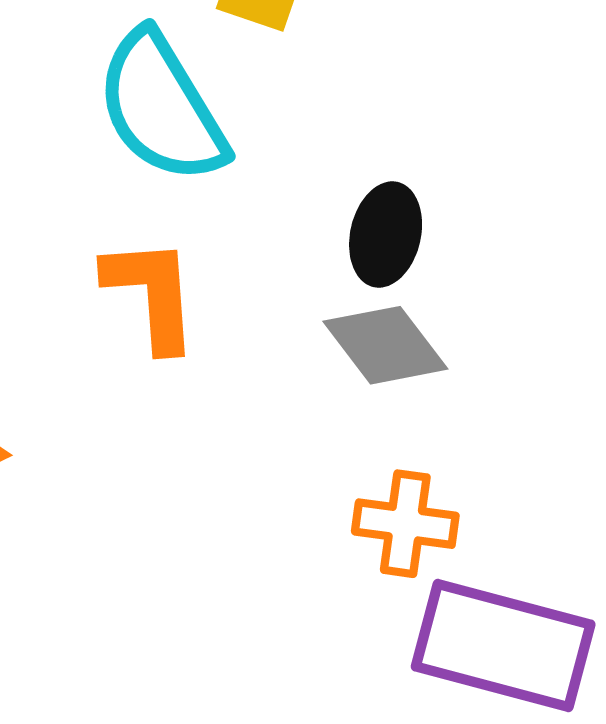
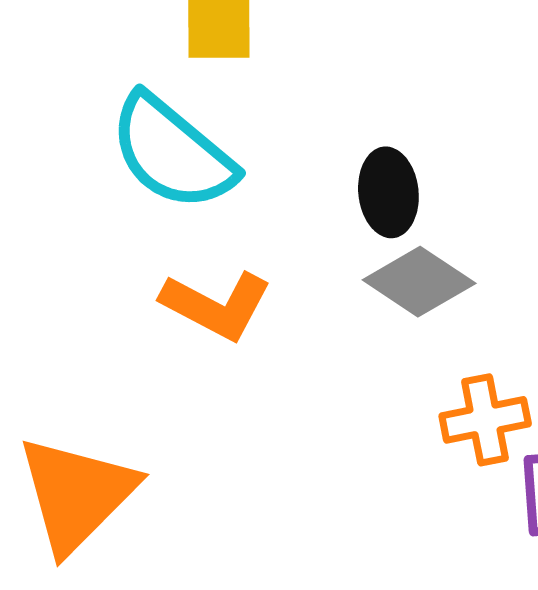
orange L-shape: (151, 294) -> (216, 305), turned 141

